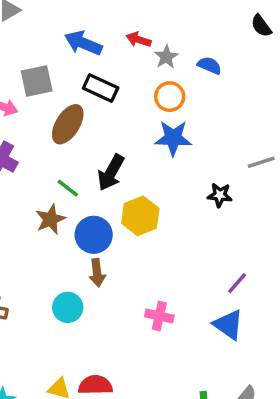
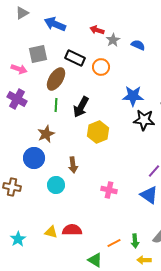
blue arrow: (83, 43) -> (55, 24), moved
orange circle: (170, 97) -> (101, 67), moved
blue star: (173, 138) -> (133, 96), moved
green line: (68, 188) -> (56, 105), moved, turned 56
black star: (220, 195) -> (144, 120), size x1.5
blue circle: (94, 235) -> (34, 158), moved

